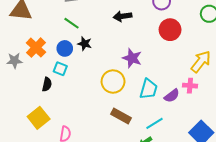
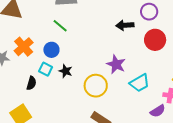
black arrow: (123, 16) -> (125, 25), moved
black star: (85, 44) -> (66, 71), moved
cyan trapezoid: (149, 89) -> (140, 83), moved, turned 40
purple semicircle: (172, 96) -> (158, 111), moved

